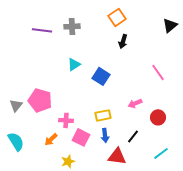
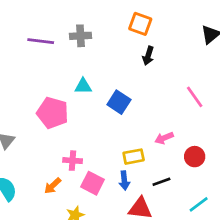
orange square: (117, 17) -> (140, 24), turned -36
cyan triangle: (74, 64) -> (83, 86), turned 32
pink pentagon: (40, 100) -> (53, 113), moved
yellow rectangle: (103, 115) -> (134, 157), moved
black line: (133, 136) -> (161, 182), turned 32

